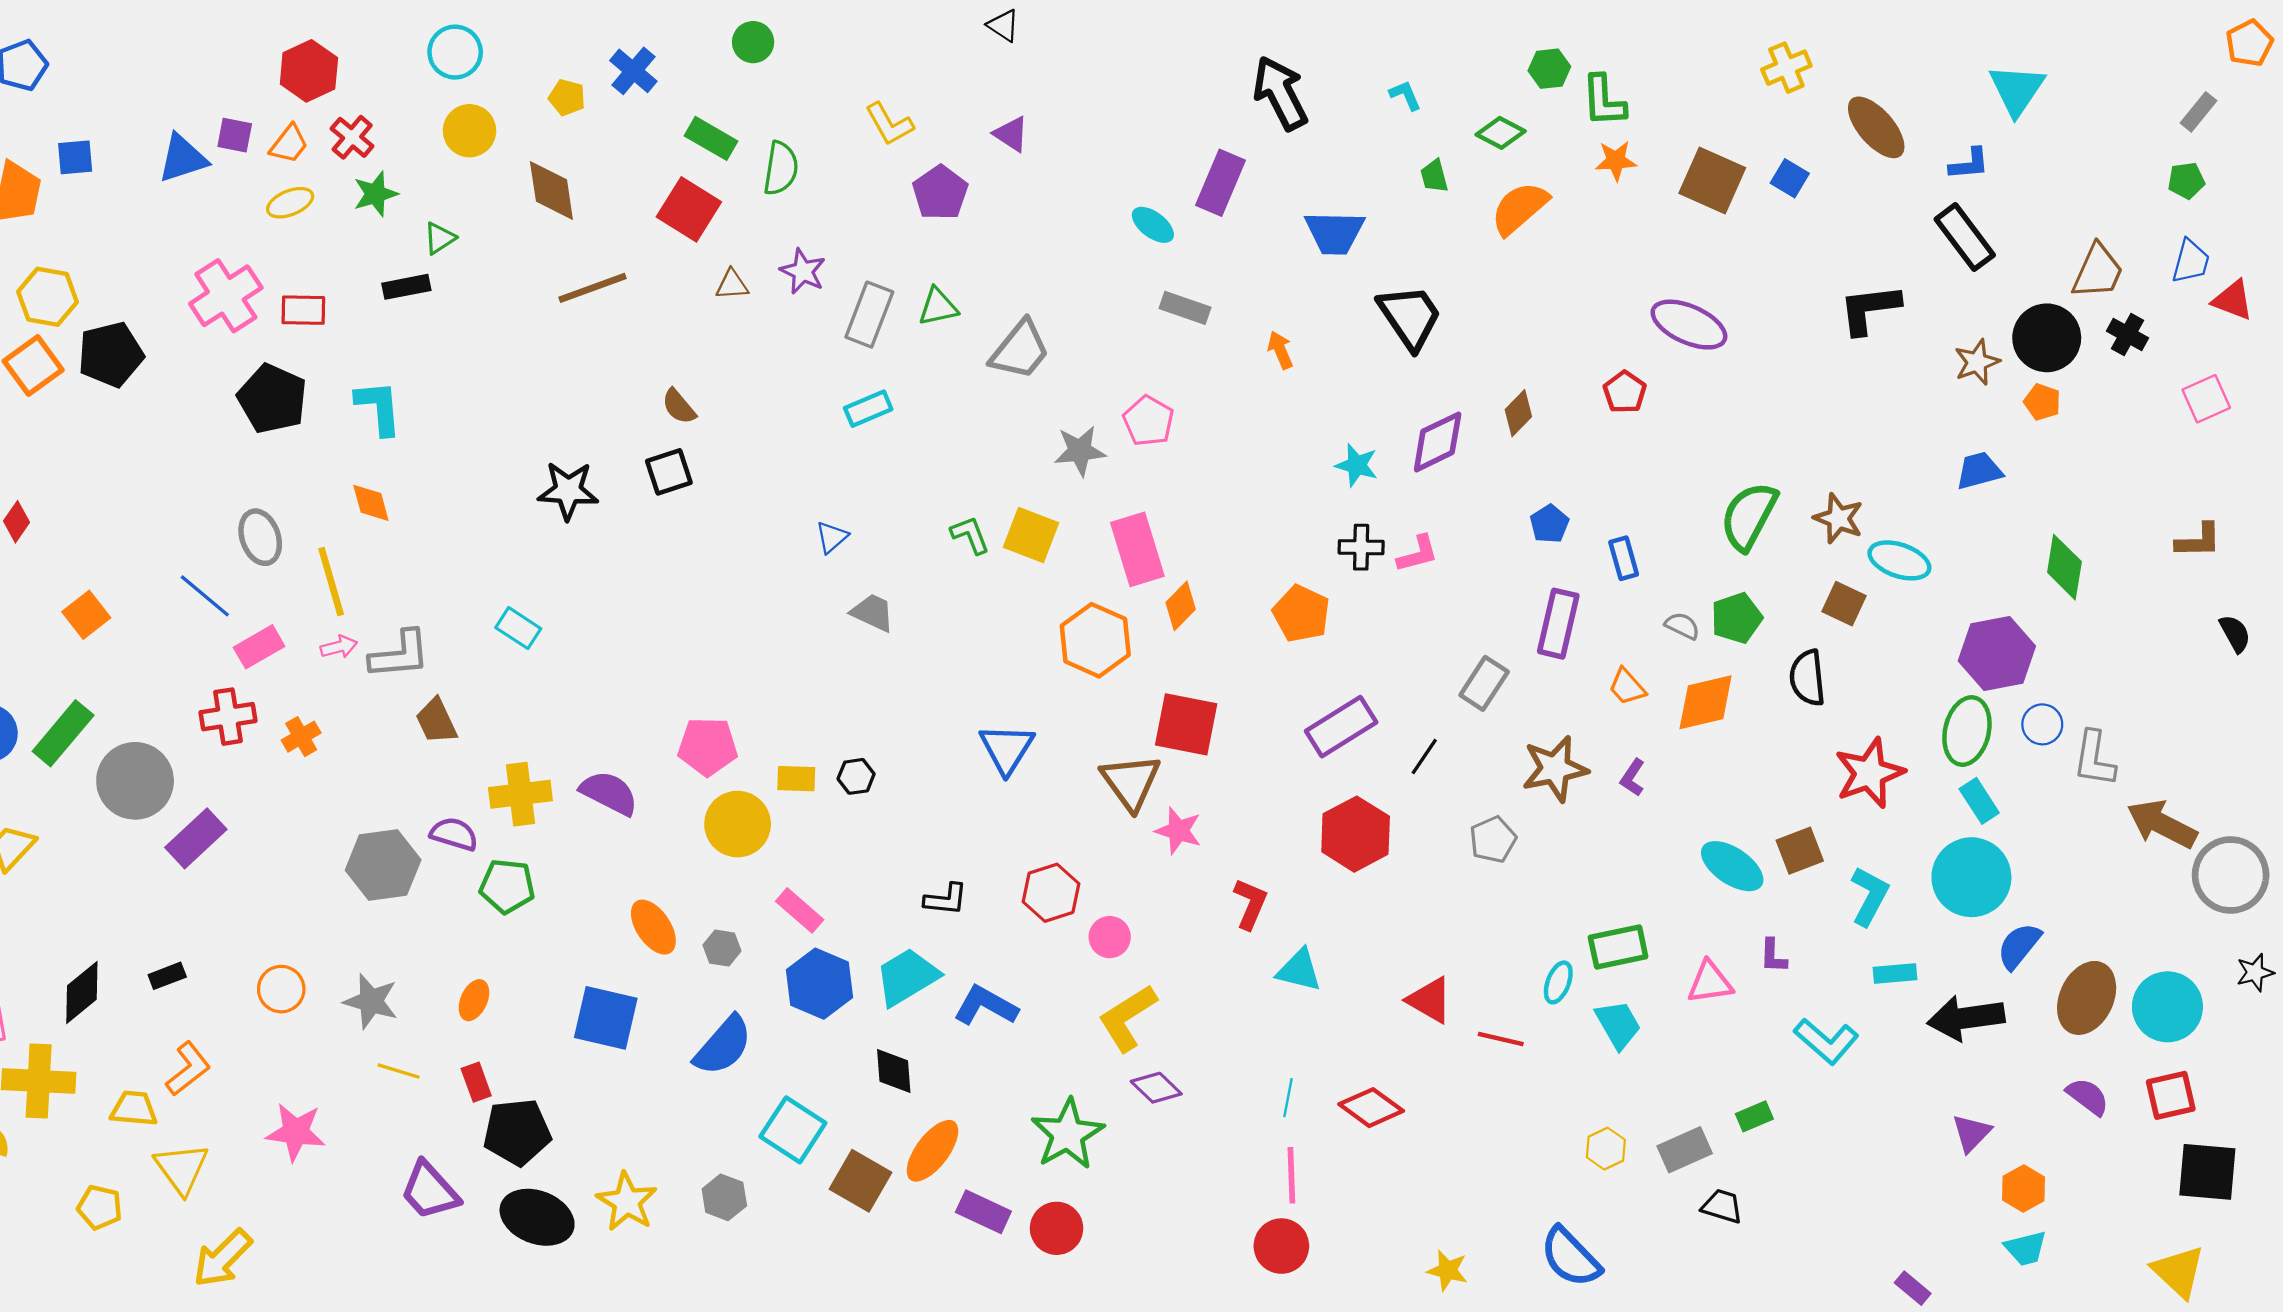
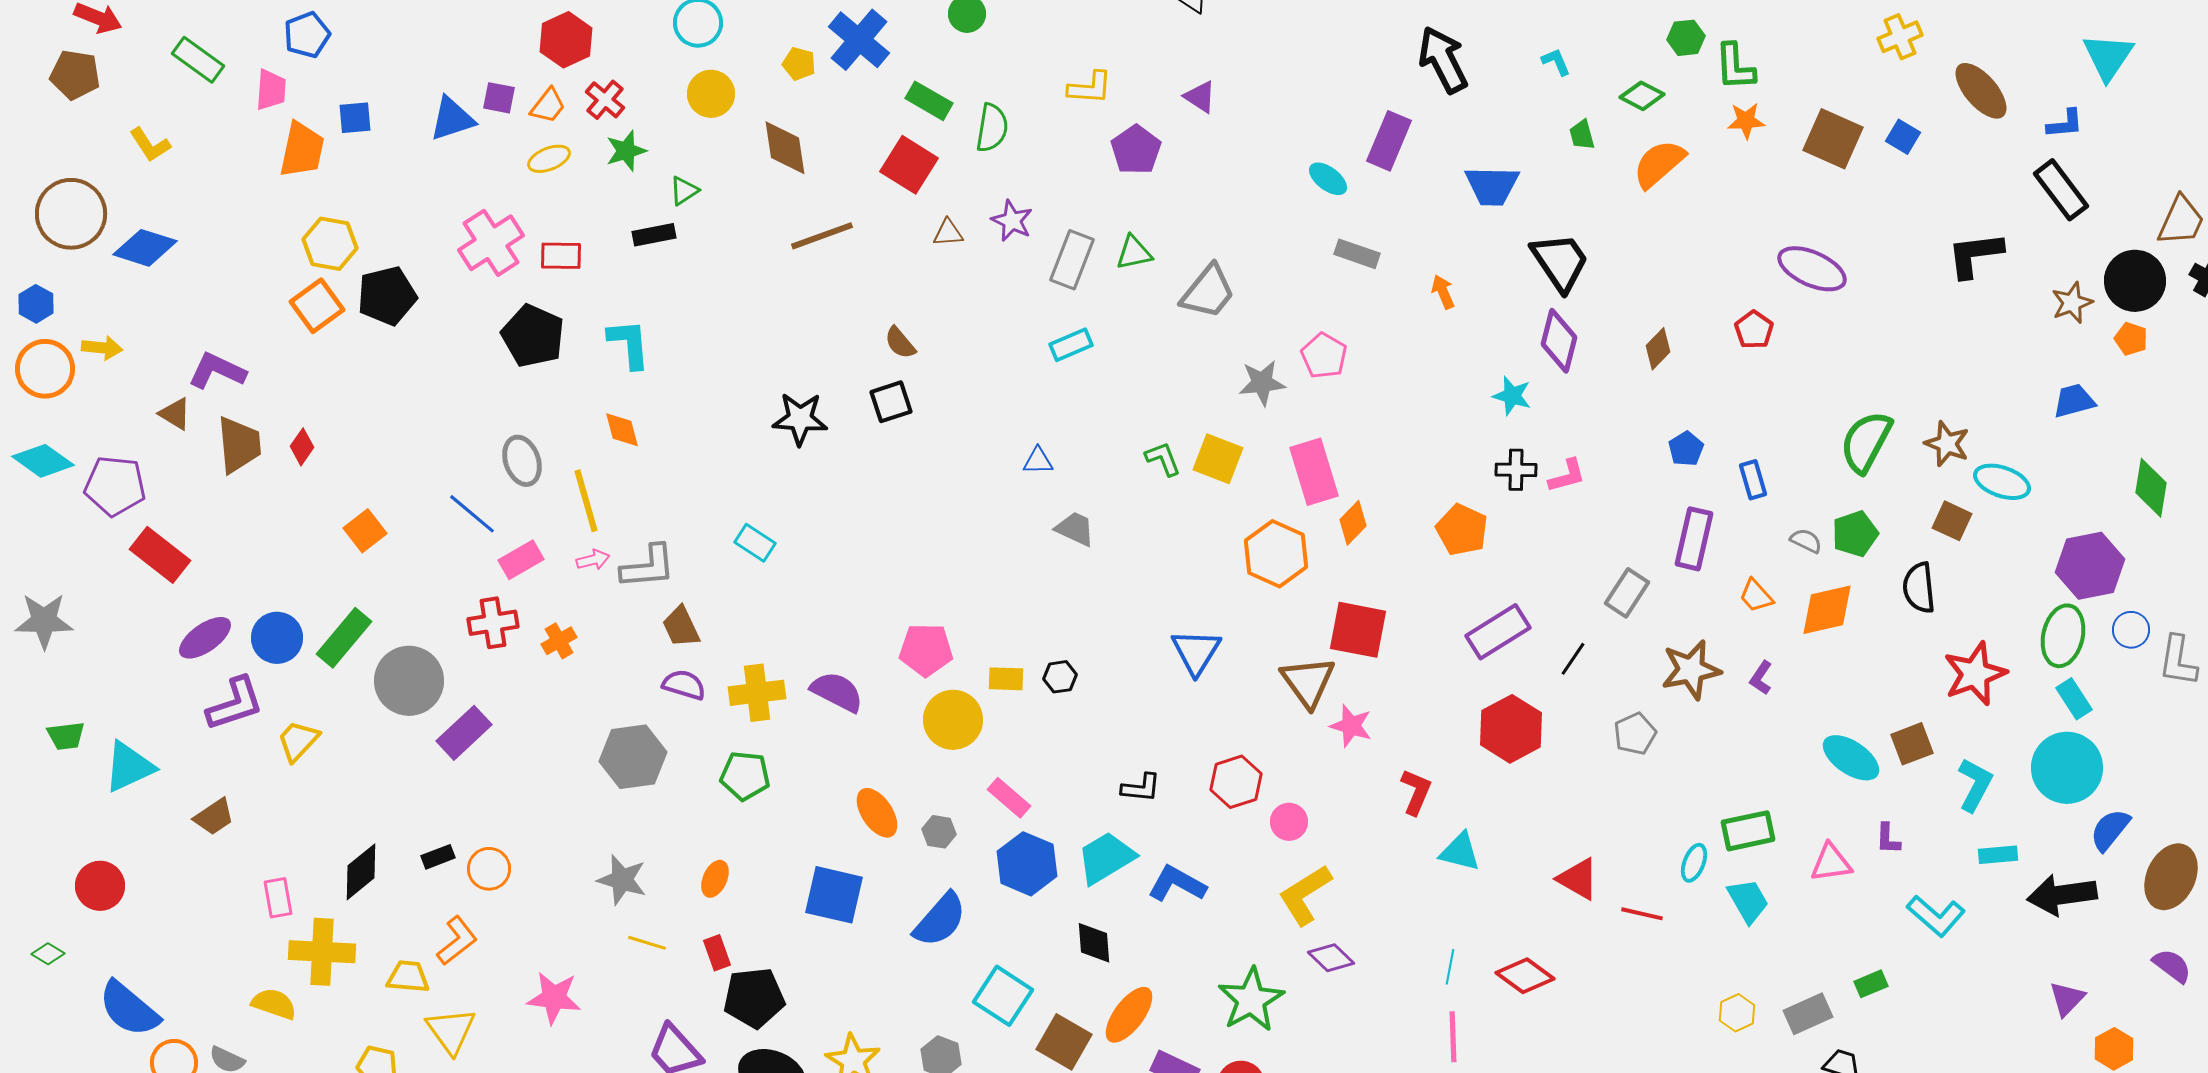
blue cross: (633, 71) -> (859, 40), size x1.4
yellow L-shape: (889, 124) -> (1090, 88), turned -57
purple diamond: (1438, 442) -> (1559, 341), moved, turned -50
blue triangle: (832, 537) -> (1038, 461), turned 40
purple semicircle: (454, 834) -> (684, 685), moved
orange circle: (281, 989) -> (489, 869), moved

